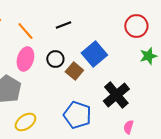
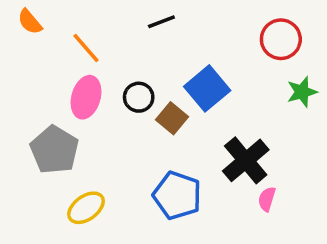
black line: (63, 25) -> (161, 22), moved
pink semicircle: (128, 127) -> (267, 199), moved

